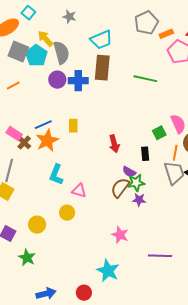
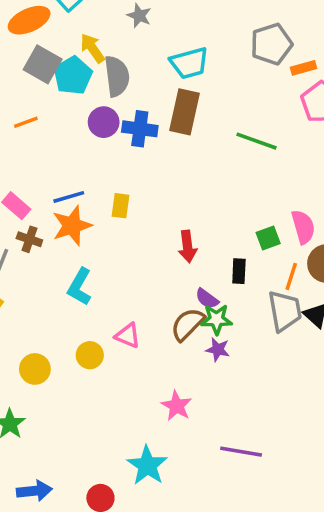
brown cross: (24, 143) -> (29, 239), moved, turned -32
pink triangle: (79, 191) -> (128, 336), moved

